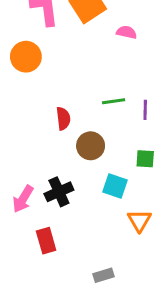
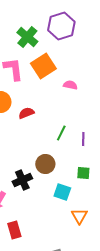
green line: (114, 101) -> (61, 133), turned -56
red semicircle: (63, 118) -> (26, 113), moved, turned -105
black cross: (59, 192) -> (22, 180), moved

